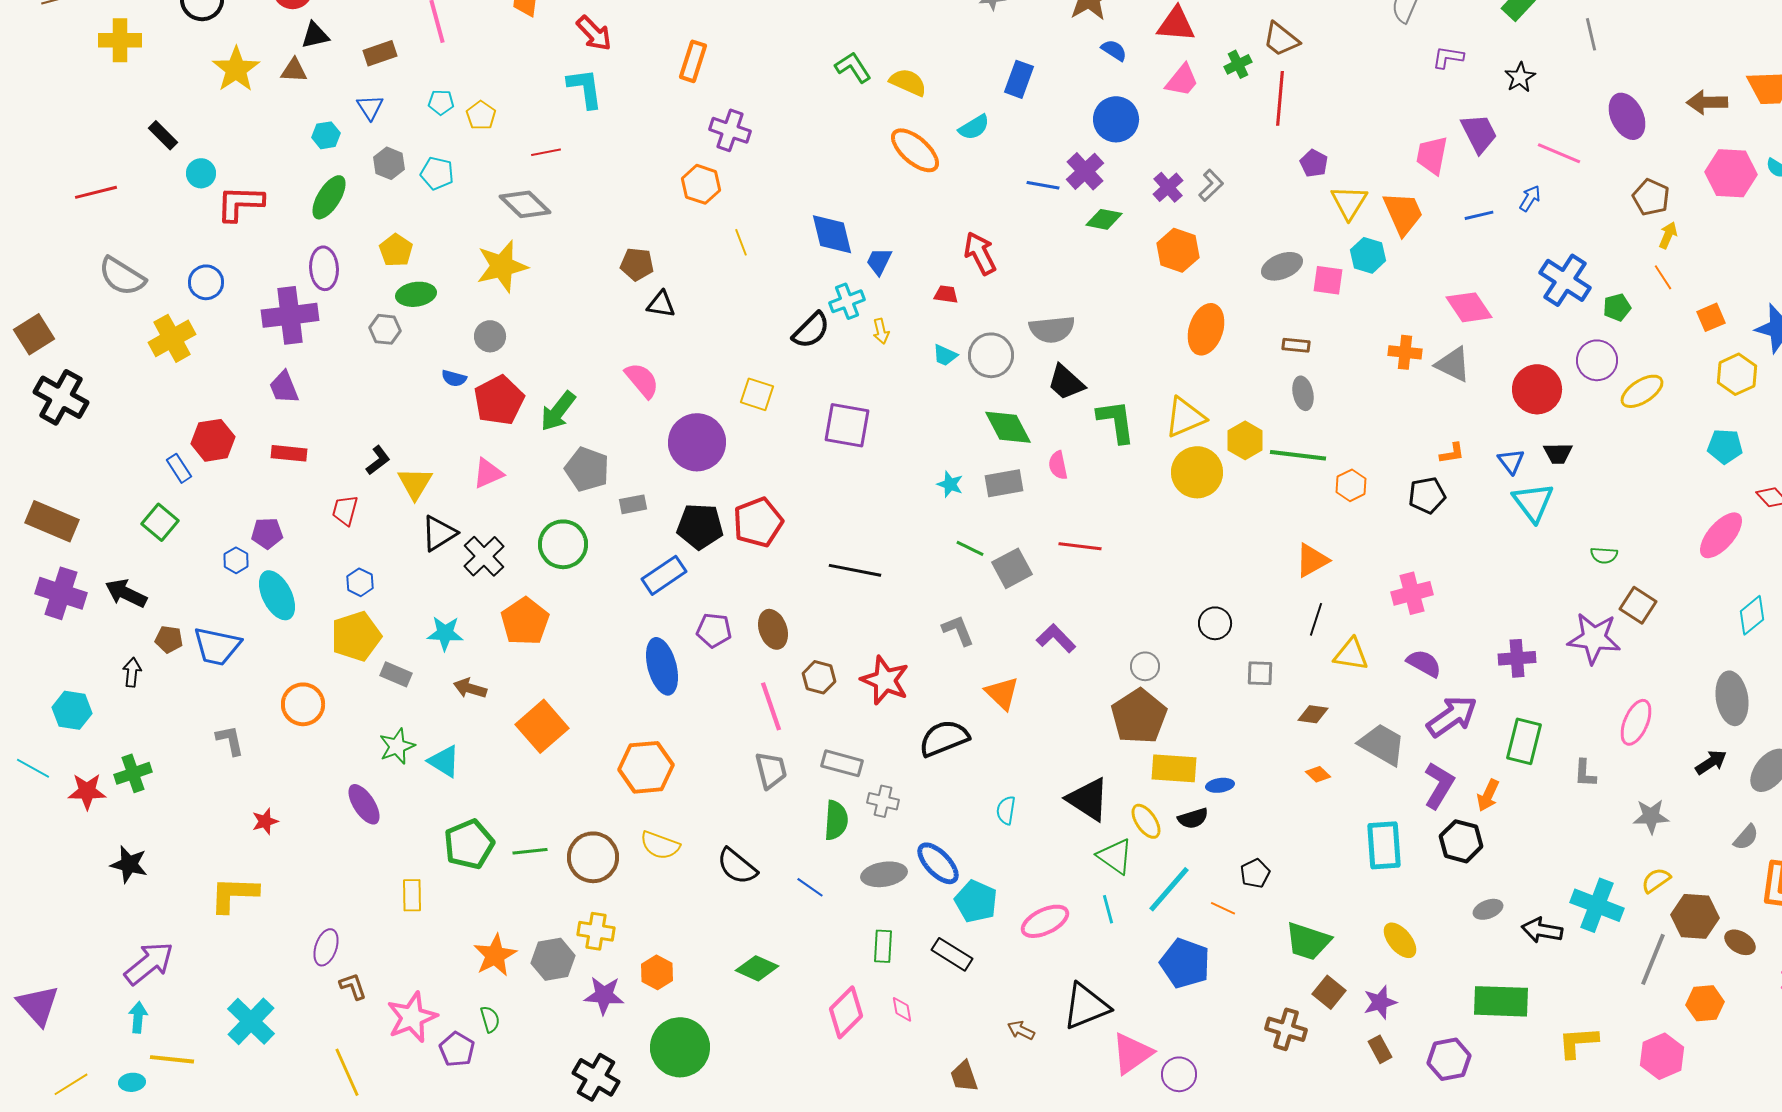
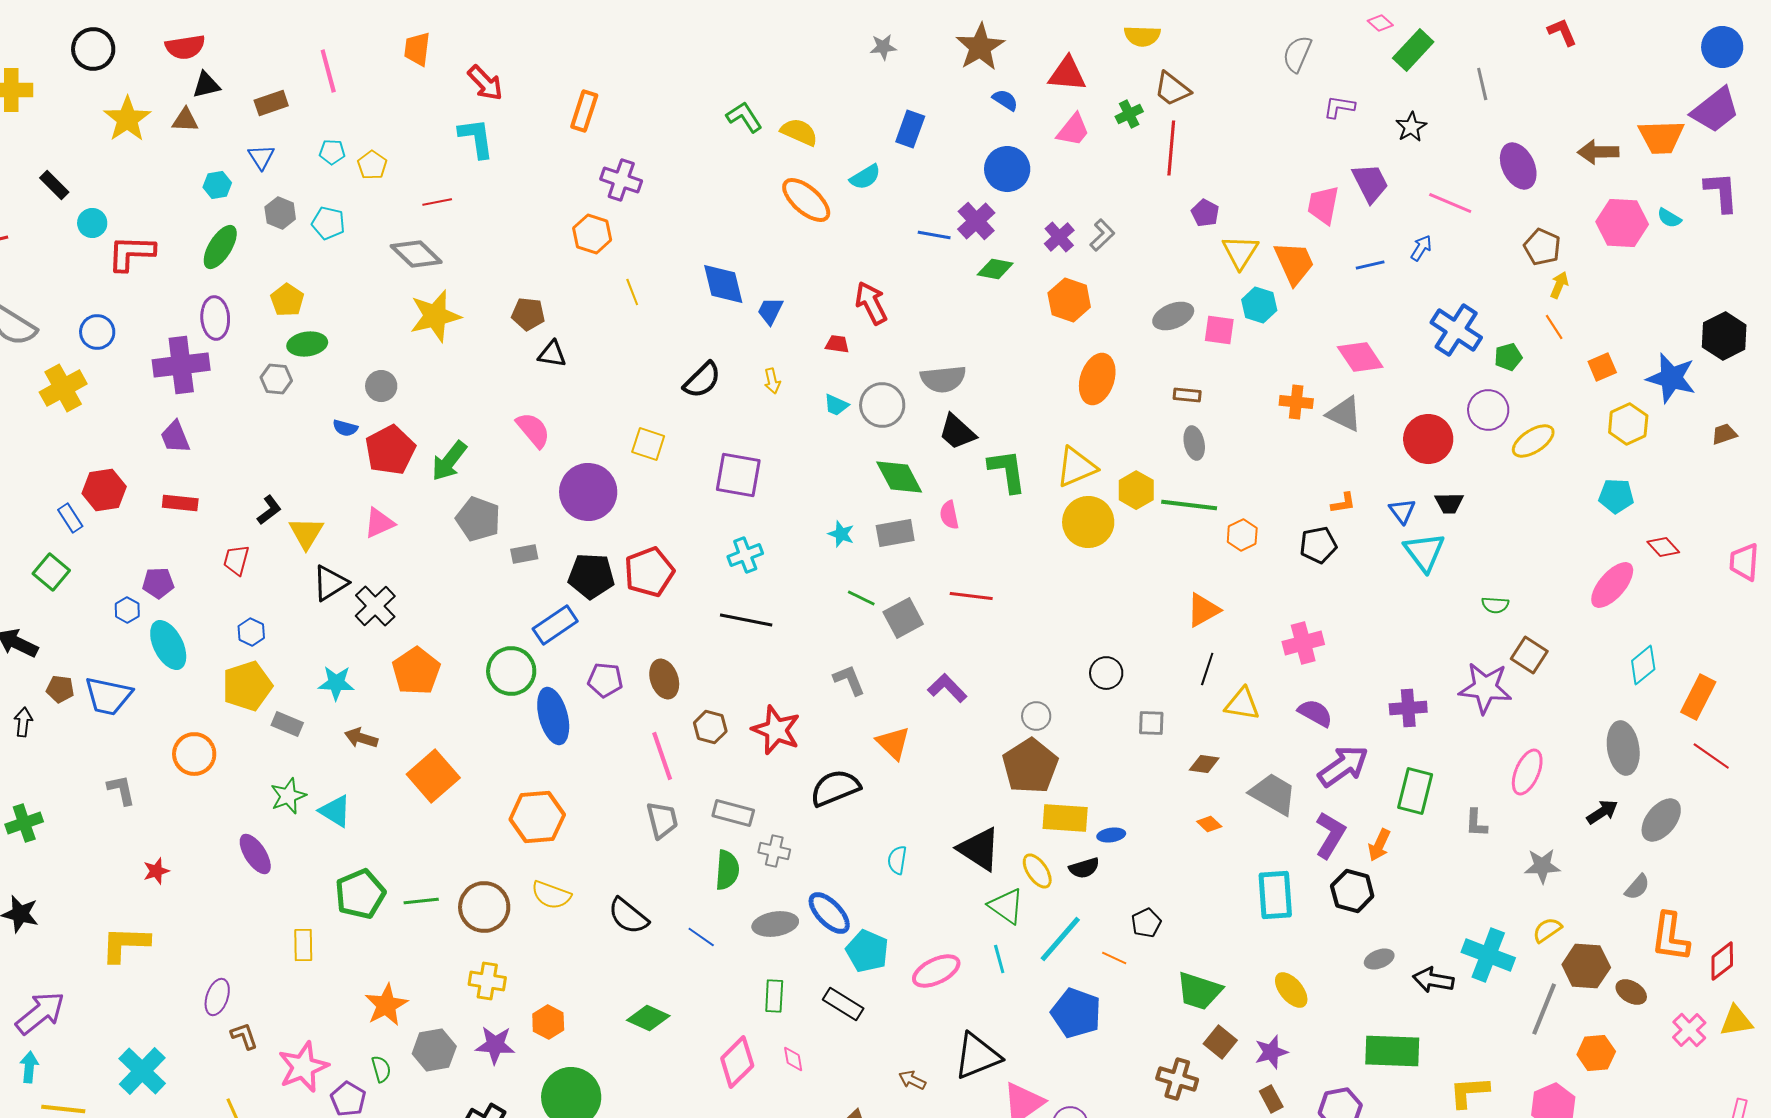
yellow star: (502, 266) -> (435, 316), moved
cyan cross: (847, 301) -> (745, 555), moved
green circle: (563, 544) -> (511, 671), moved
gray hexagon: (553, 959) -> (434, 1050), moved

